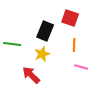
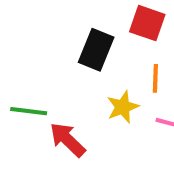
green line: (12, 44) -> (29, 111), moved
yellow star: (42, 54) -> (123, 107), moved

